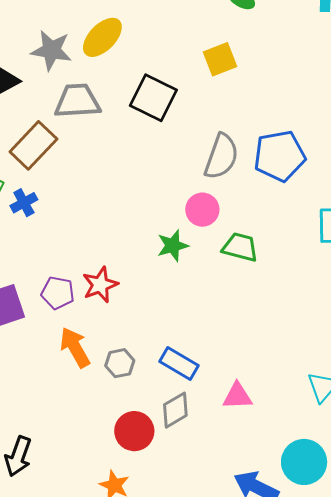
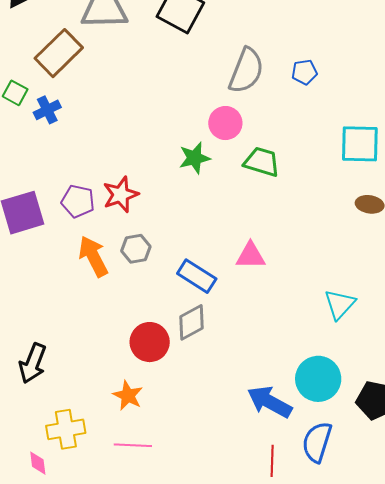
blue pentagon: (280, 156) -> (304, 72), size x0.5
gray hexagon: (120, 363) -> (136, 249), moved
pink triangle: (237, 396) -> (251, 256), moved

